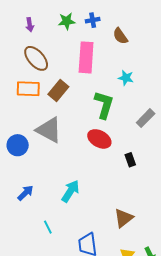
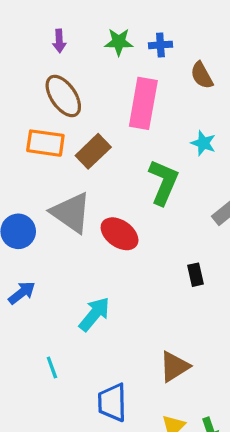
red ellipse: (99, 139) -> (120, 234), moved
blue arrow: (25, 193) -> (22, 293), moved

